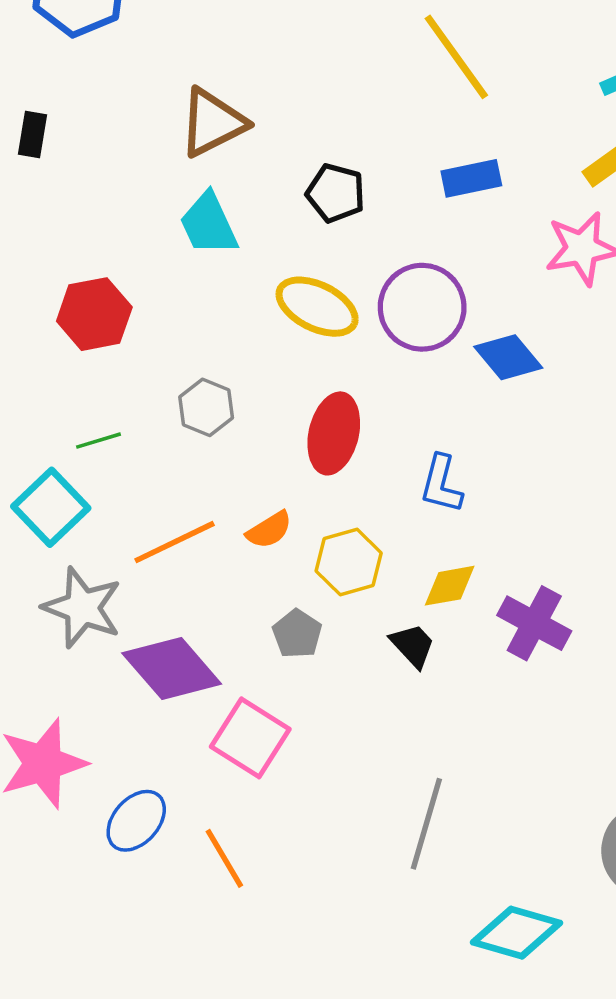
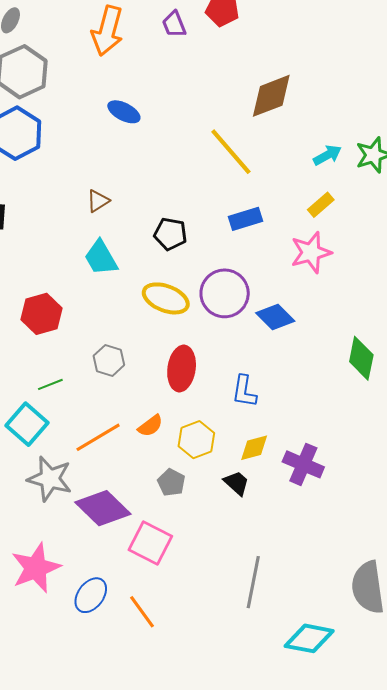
brown triangle: (213, 123) -> (98, 201), size x0.6

